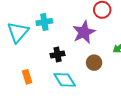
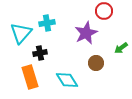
black cross: (58, 55) -> (40, 53), moved
orange rectangle: (27, 77) -> (30, 77), size x1.6

